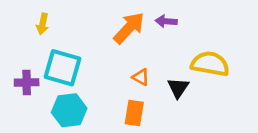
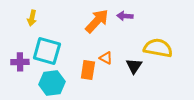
orange rectangle: (134, 113) -> (88, 70), moved

